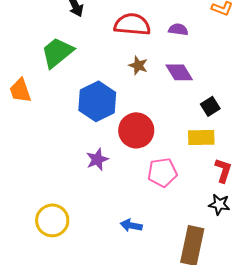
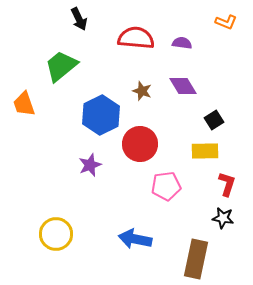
brown star: (138, 65) -> (142, 91), moved
purple star: (97, 159) -> (90, 165), moved
blue arrow: (131, 225) -> (135, 239), size x1.5

